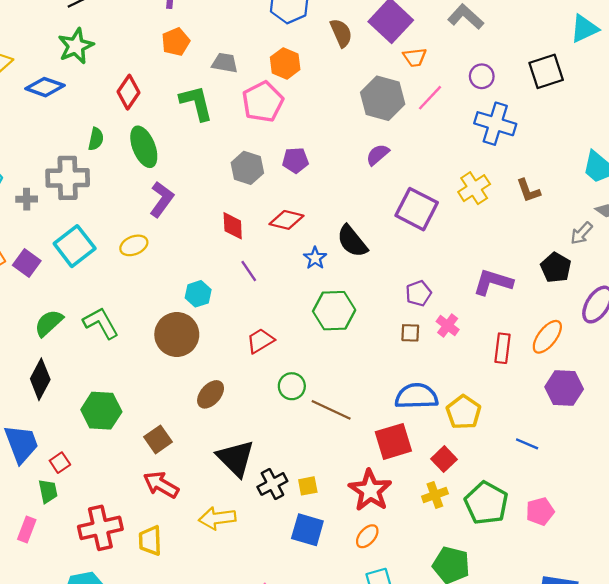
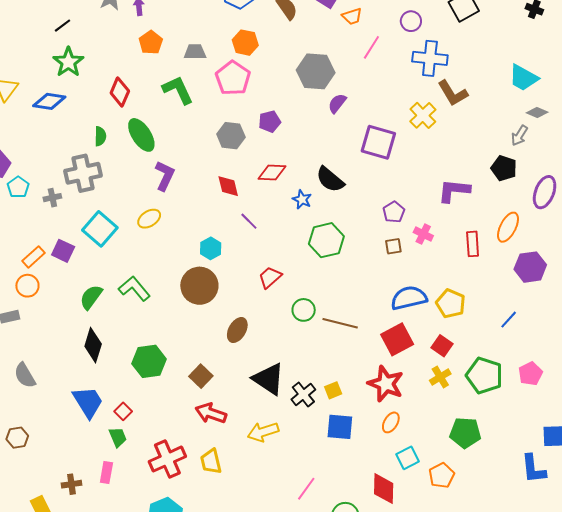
gray hexagon: (383, 98) -> (316, 71), moved
brown L-shape: (528, 191) -> (453, 93), moved, size x1.4
blue line: (527, 444) -> (509, 320), turned -60

